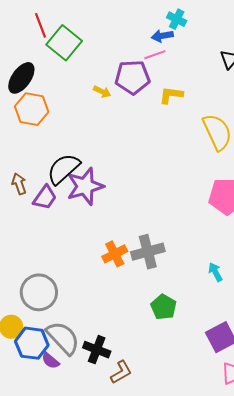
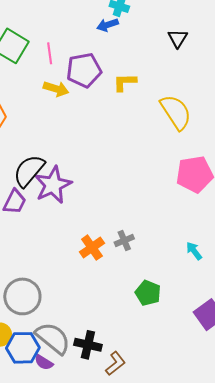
pink line: (155, 55) -> (50, 53), moved, turned -70
yellow arrow: (102, 92) -> (56, 89), size x1.4
gray cross: (148, 252) -> (124, 240), size x0.6

